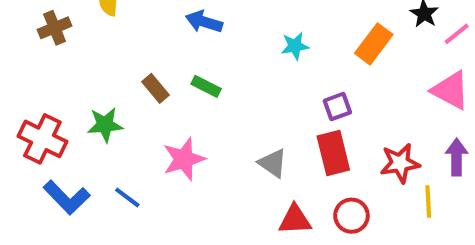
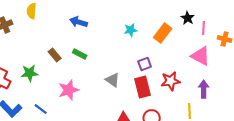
pink line: (457, 34) -> (204, 28), turned -48
cyan star: (295, 46) -> (131, 30), moved
gray triangle: (273, 163) -> (113, 80), moved
red star: (400, 163) -> (171, 81), moved

